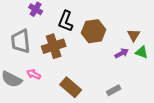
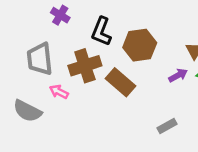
pink arrow: (34, 74) -> (59, 92), moved
brown rectangle: (71, 87) -> (121, 82), moved

